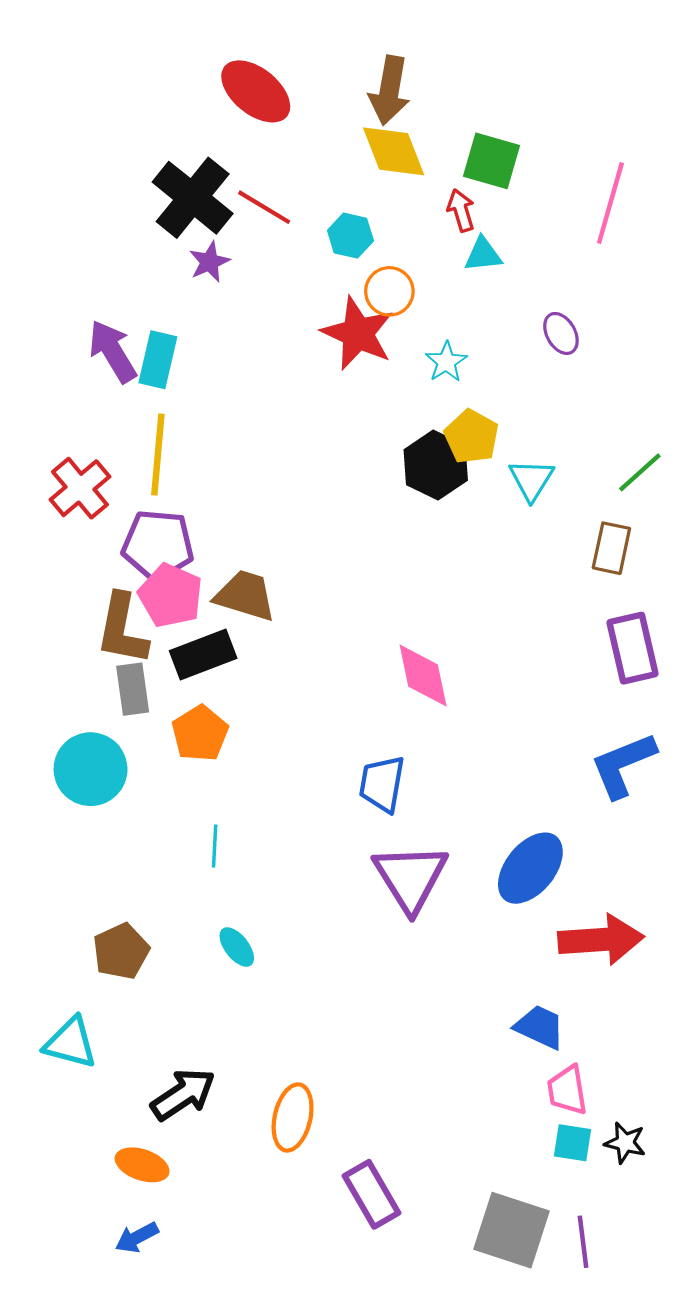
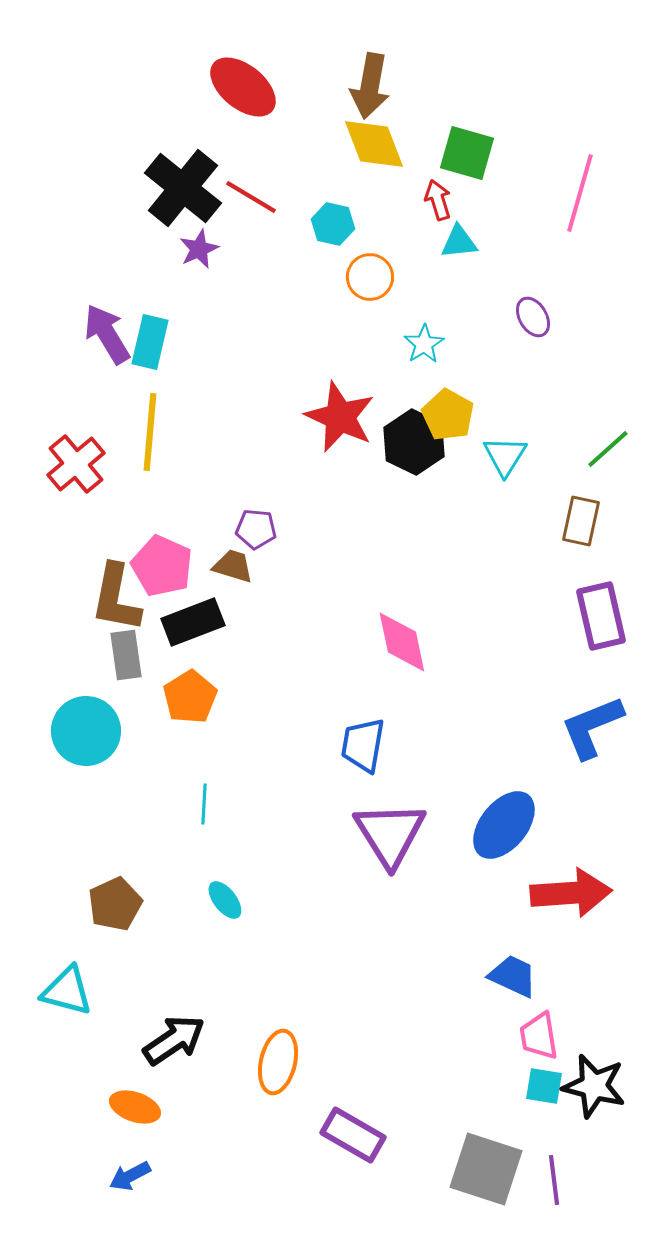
red star: (358, 333) -> (340, 417), moved
purple pentagon: (158, 545) -> (256, 529), moved, size x0.6
brown trapezoid: (245, 596) -> (233, 566), size x0.7
black star: (625, 1143) -> (594, 1086), size x1.6
purple rectangle: (371, 1194) -> (353, 1135), turned -30

